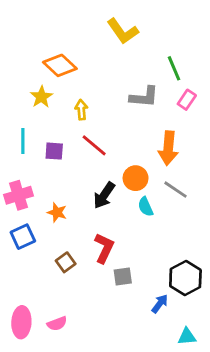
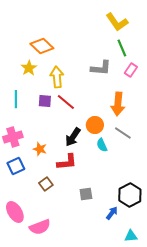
yellow L-shape: (123, 31) -> (117, 22), moved
yellow arrow: (81, 110) -> (57, 77), size x1.5
purple square: (54, 151) -> (45, 101), moved
red L-shape: (104, 248) -> (67, 162), moved, turned 60
pink ellipse: (21, 322) -> (15, 212), moved, turned -35
pink semicircle: (57, 324) -> (40, 227), size x1.5

